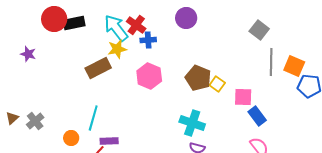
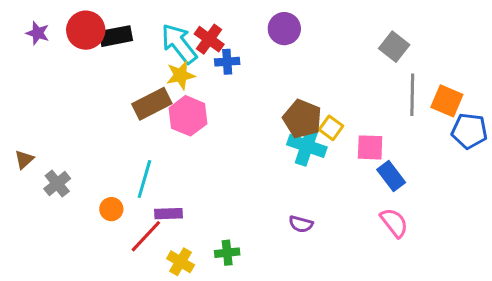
purple star: (28, 54) -> (38, 33), moved
pink hexagon: (149, 76) -> (188, 116), moved
brown triangle: (12, 118) -> (24, 159), moved
cyan cross: (192, 123) -> (307, 146), moved

